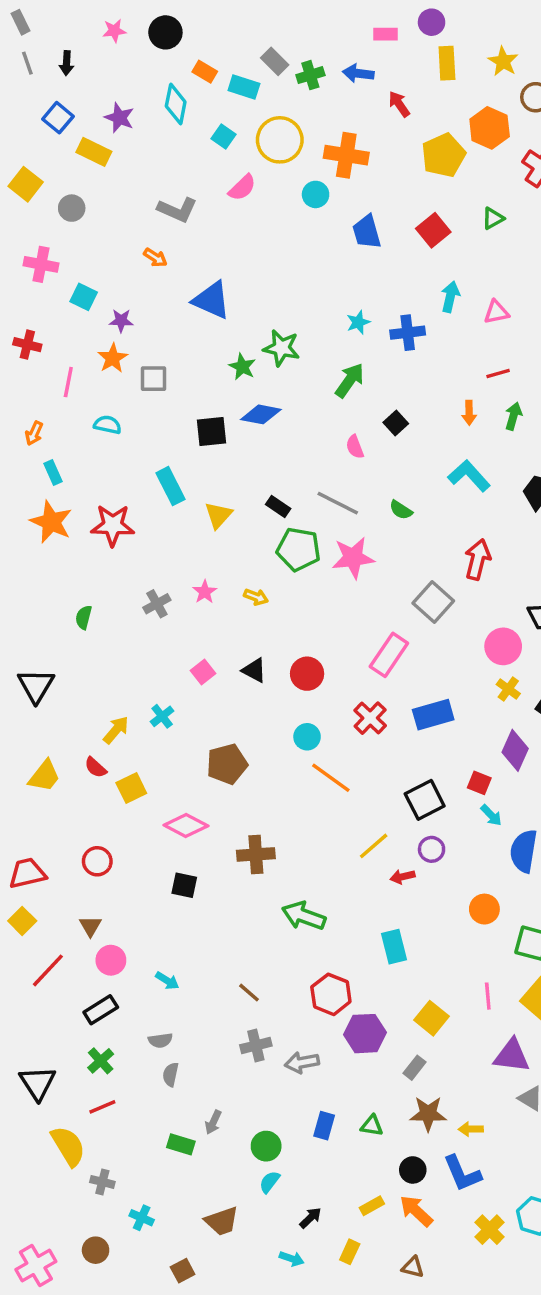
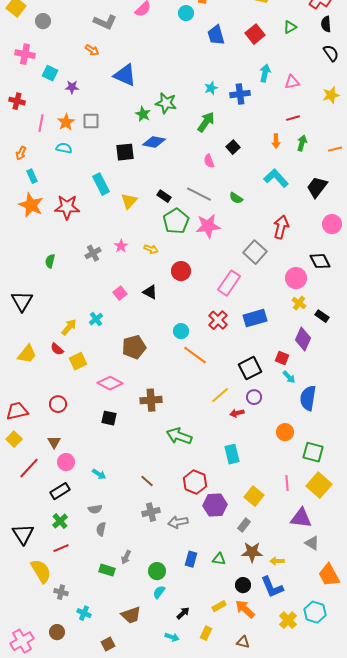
orange star: (113, 358) -> (66, 122), moved
green pentagon: (299, 549) -> (176, 221), turned 30
red circle: (307, 674) -> (181, 271), moved

